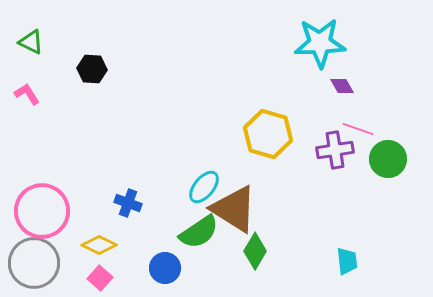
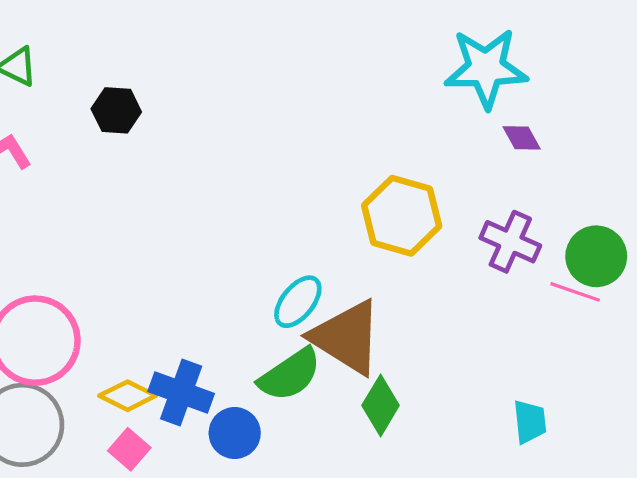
pink line: (358, 129) -> (575, 292), moved
purple cross: (335, 150) -> (510, 242), turned 33
blue cross: (128, 203) -> (181, 392), moved, size x1.4

